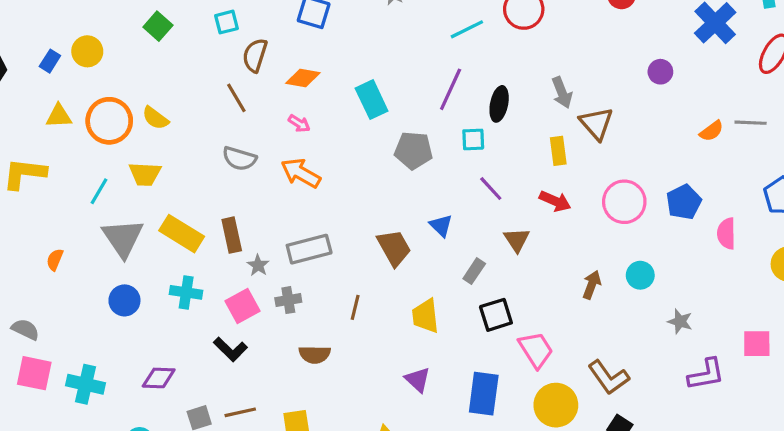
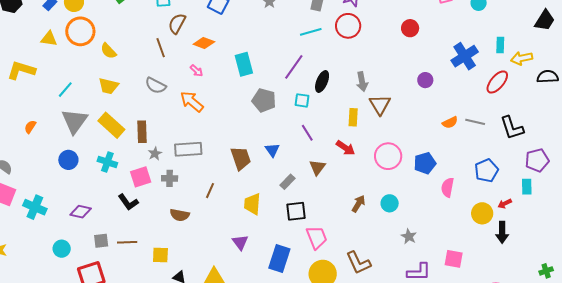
orange circle: (109, 121) -> (80, 31), moved
yellow trapezoid: (145, 174) -> (108, 86), moved

